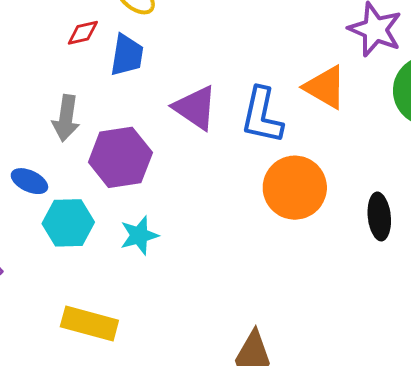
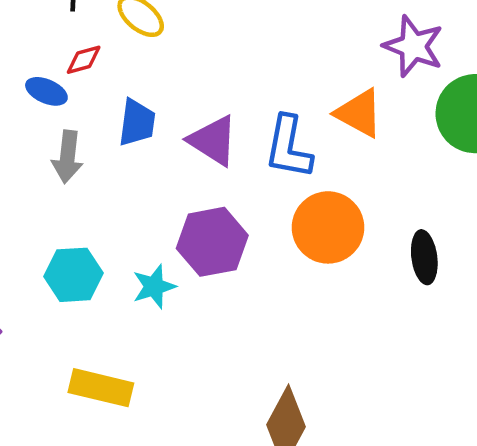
blue trapezoid: (127, 55) -> (137, 123), moved
purple hexagon: (120, 157) -> (212, 242), moved
blue ellipse: (29, 181) -> (46, 91), moved

